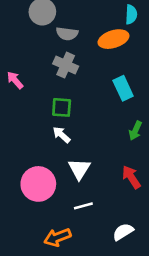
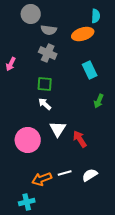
pink arrow: (15, 80) -> (11, 64), turned -112
red arrow: (131, 177) -> (80, 139), moved
white line: (83, 206) -> (65, 173), moved

